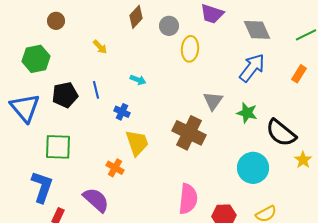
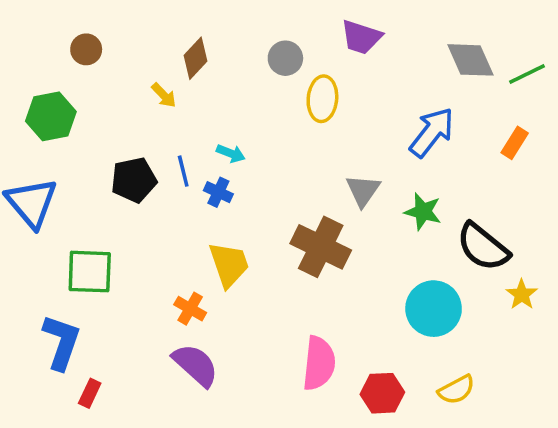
brown diamond: (136, 17) -> (195, 58), moved
gray diamond: (257, 30) -> (471, 60), moved
blue line: (96, 90) -> (183, 171), moved
black pentagon: (65, 95) -> (134, 180), moved
blue cross: (122, 112) -> (218, 192), moved
purple semicircle: (96, 200) -> (195, 365), moved

